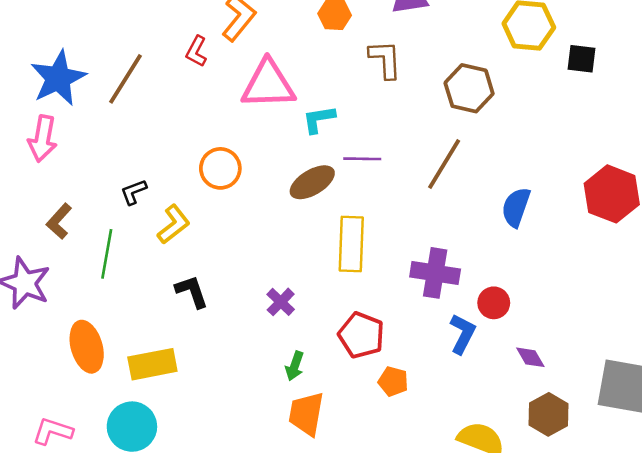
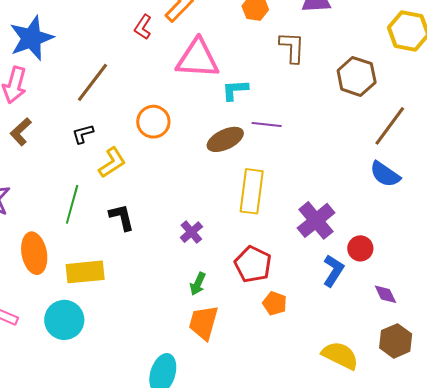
brown line: (126, 79) -> (93, 82), moved
brown line: (444, 164) -> (390, 126), moved
blue semicircle: (516, 207) -> (385, 174), turned -80
brown L-shape: (59, 221) -> (21, 132), moved
green line: (107, 254) -> (72, 204), moved
purple cross: (435, 273) -> (316, 220), turned 36

